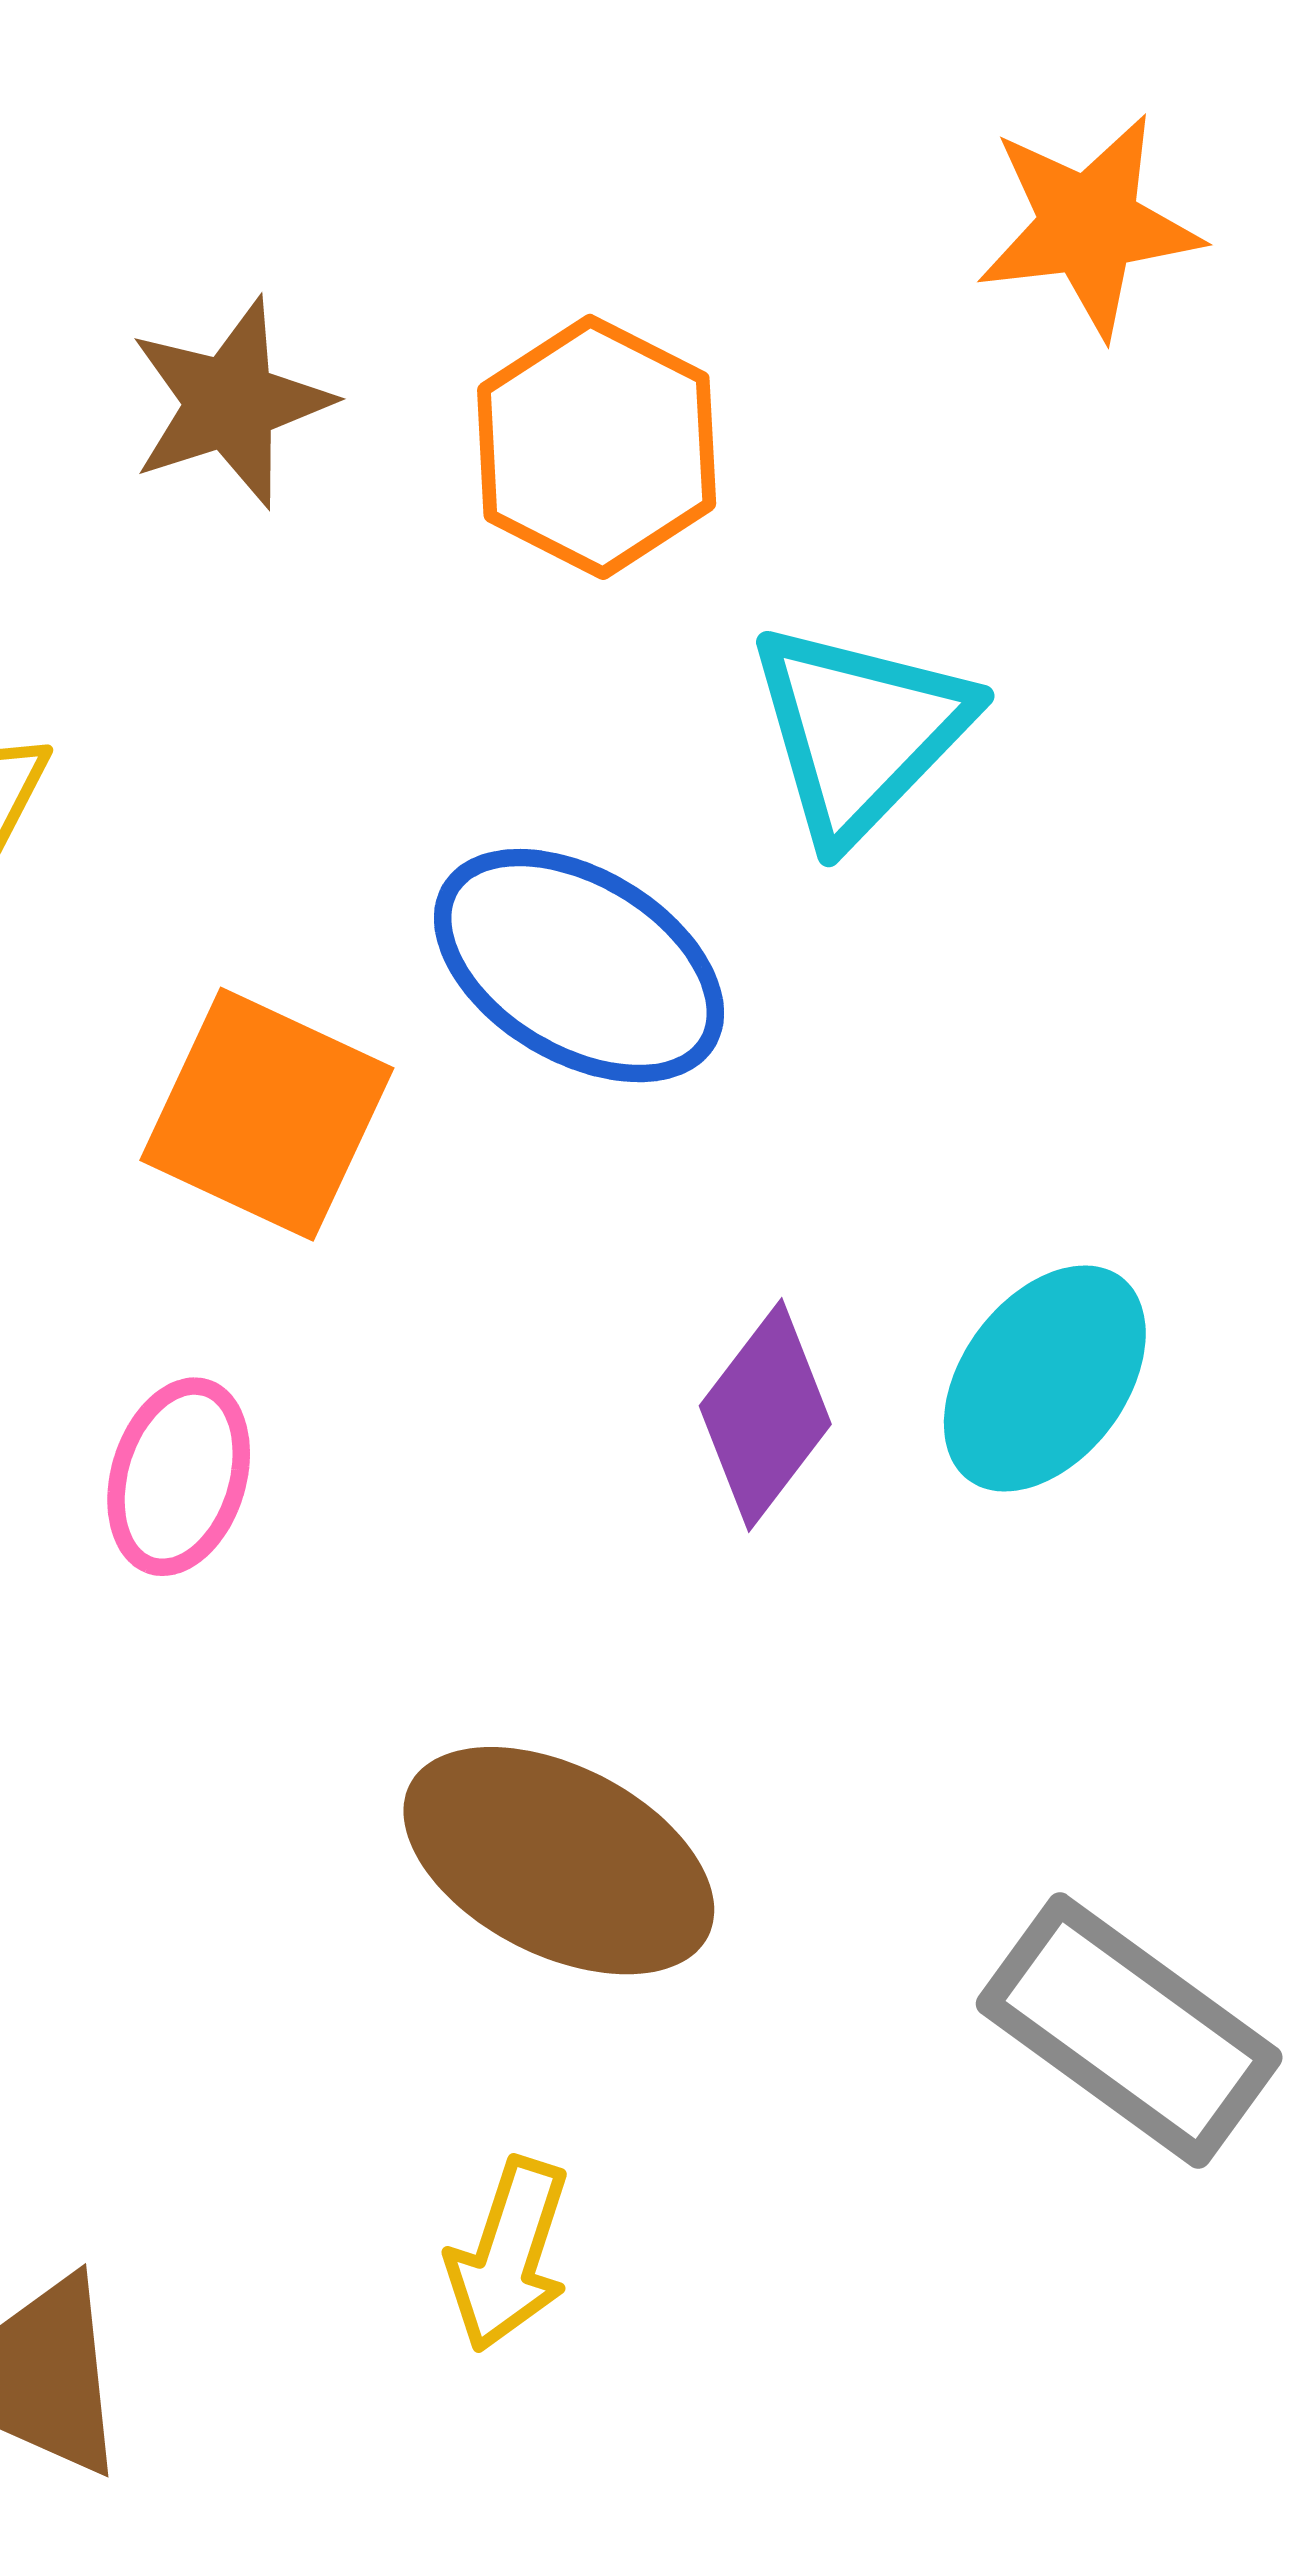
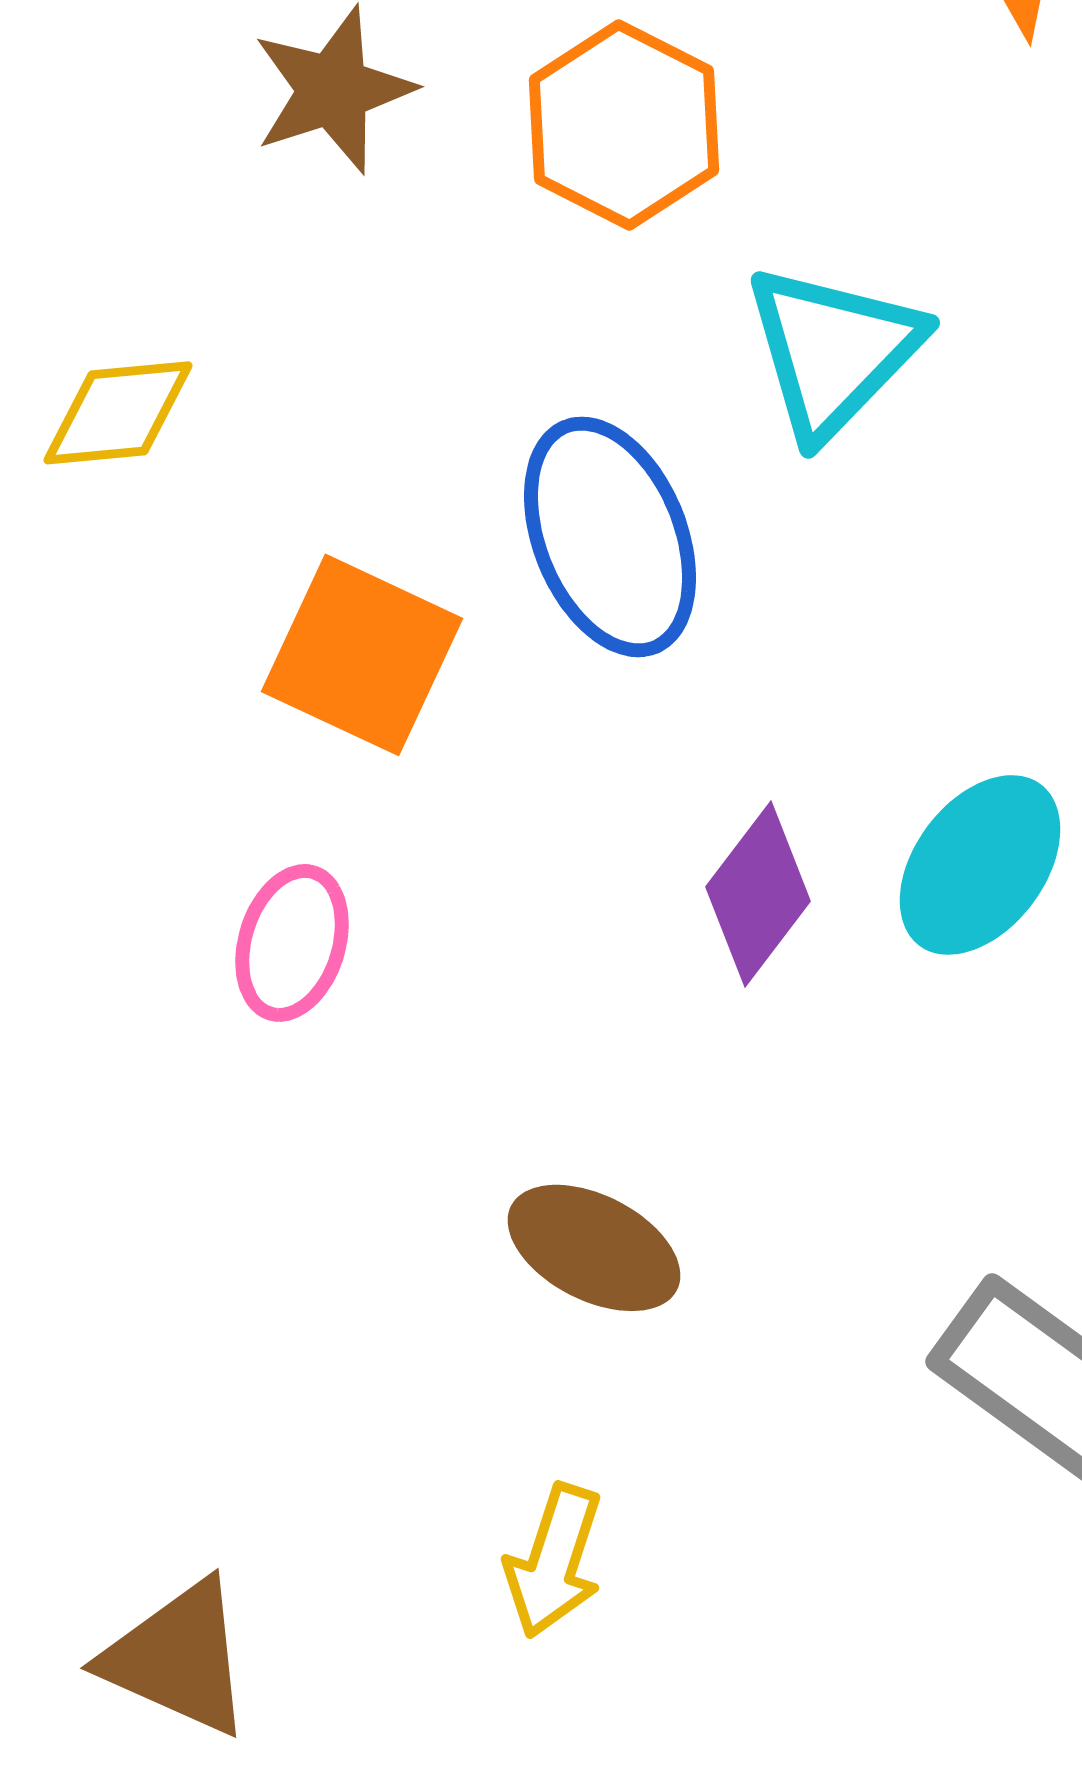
blue ellipse: (579, 966) -> (610, 537), turned 37
brown ellipse: (559, 1861) -> (594, 1248), size x0.7

